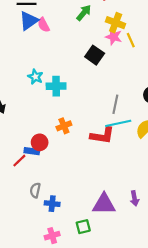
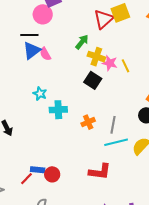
yellow cross: (116, 23) -> (96, 57), moved
cyan star: (35, 77) -> (40, 94), moved
orange cross: (64, 126) -> (88, 122), moved
red L-shape: (102, 136) -> (100, 172), moved
red circle: (40, 142) -> (52, 174), moved

